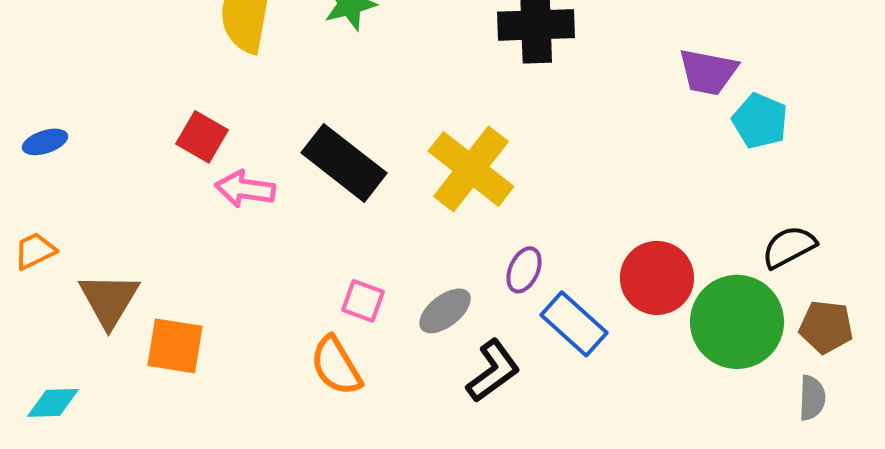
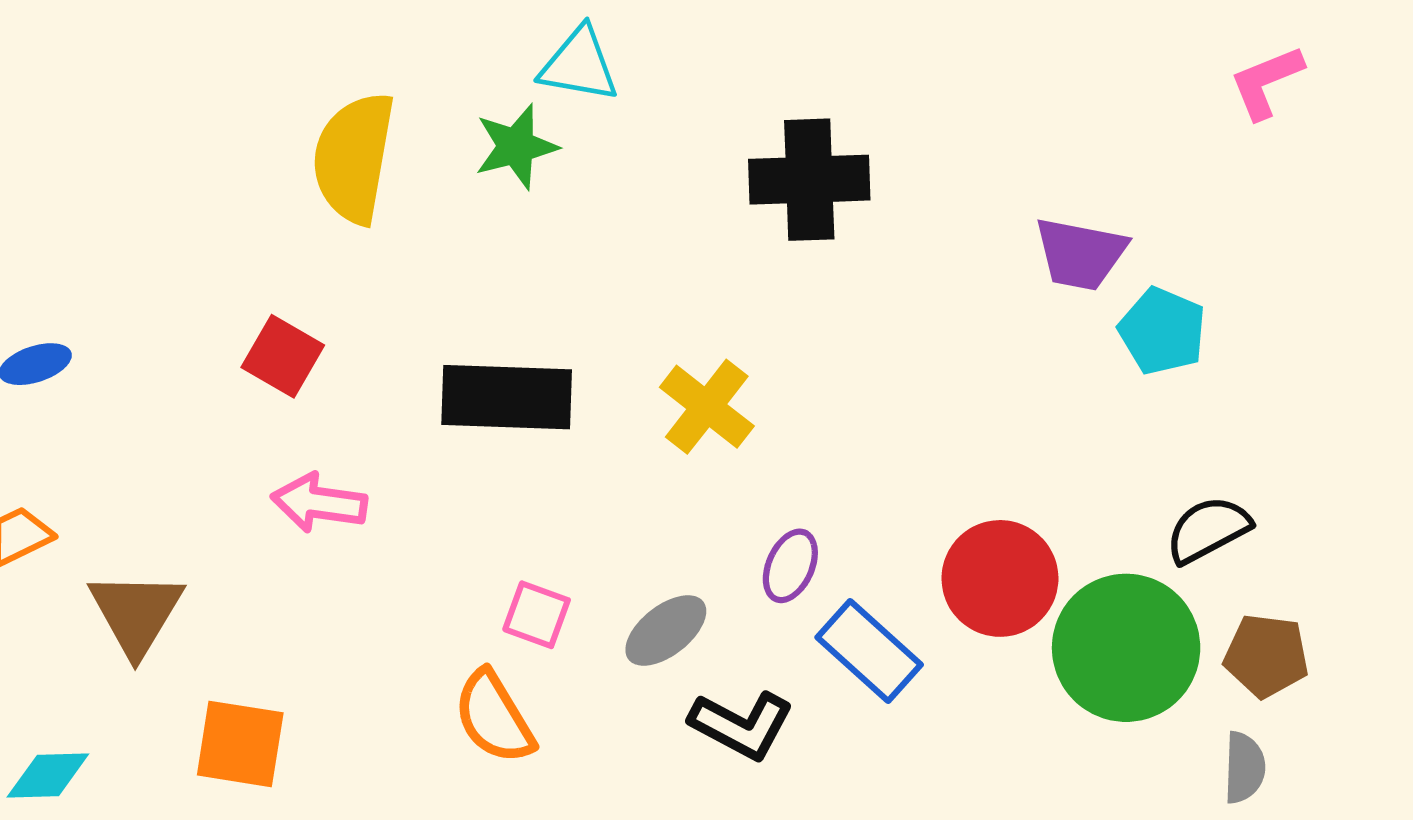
black rectangle: (344, 163) -> (507, 397), turned -36
yellow cross: (471, 169) -> (707, 407), size x0.7
pink arrow: (245, 189) -> (319, 503), moved
orange square: (175, 346) -> (240, 744), moved
black L-shape: (493, 371) -> (741, 725), turned 64

